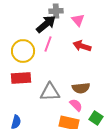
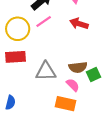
pink line: (48, 44) -> (44, 22), turned 35
green square: (96, 118) -> (94, 75), moved, turned 32

